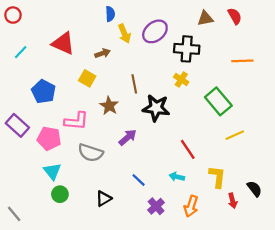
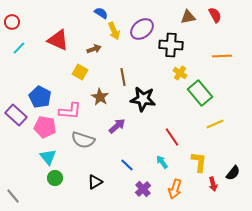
blue semicircle: (110, 14) -> (101, 13), turned -56
red circle: (13, 15) -> (12, 22), moved
yellow cross: (181, 79) -> (180, 73), moved
blue pentagon: (44, 92) -> (40, 97), moved
cyan arrow: (177, 177) -> (162, 162), turned 40
black semicircle: (254, 189) -> (233, 173), turned 77

